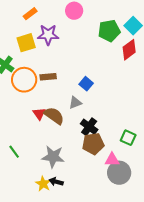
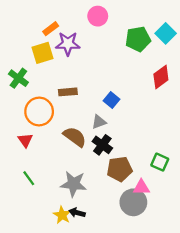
orange rectangle: (30, 14) -> (51, 29), moved
red diamond: (129, 50) -> (161, 77), moved
orange circle: (24, 80) -> (39, 111), moved
red triangle: (39, 114) -> (25, 140), moved
black cross: (89, 127) -> (102, 145), moved
gray circle: (119, 173) -> (133, 202), moved

